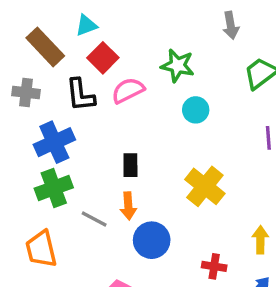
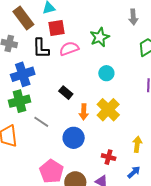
red square: (103, 58) -> (56, 28), turned 30
green star: (178, 66) -> (100, 37), turned 30
cyan circle: (196, 110) -> (106, 73), moved
black rectangle: (130, 165) -> (66, 93), turned -56
orange arrow: (128, 206) -> (84, 112), moved

